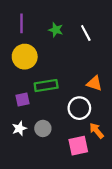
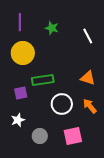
white line: (86, 33) -> (88, 36), moved
white circle: (79, 108) -> (62, 104), moved
gray circle: (43, 128) -> (40, 136), moved
orange arrow: (97, 131) -> (90, 106), moved

